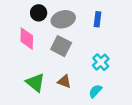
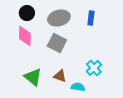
black circle: (39, 13) -> (27, 13), moved
cyan cross: (101, 62) -> (94, 68), moved
cyan semicircle: (95, 91) -> (78, 87), moved, turned 56

